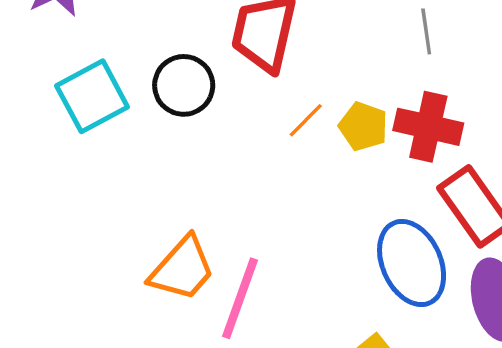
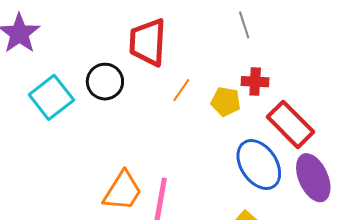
yellow pentagon: (363, 126) -> (226, 102), moved
red cross: (428, 127) -> (255, 82), size x0.7

